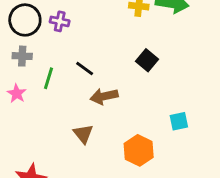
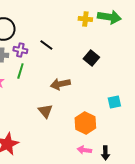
purple cross: (60, 21) -> (20, 50), moved
black line: (85, 69) -> (46, 45), moved

